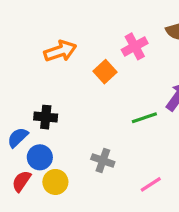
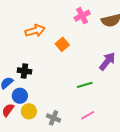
pink cross: (135, 46) -> (82, 16), moved
green line: (144, 118) -> (85, 85), moved
gray cross: (103, 160) -> (54, 118), moved

